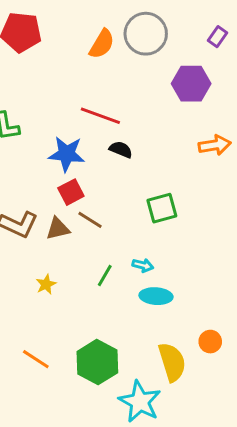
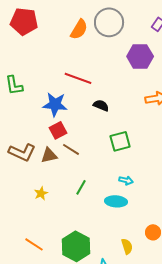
black semicircle: (121, 150) -> (101, 105), moved
cyan arrow: (143, 265) -> (126, 180), moved
yellow semicircle: (172, 362) -> (127, 246), size x0.6

